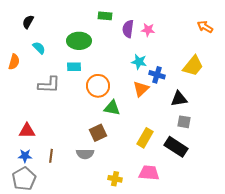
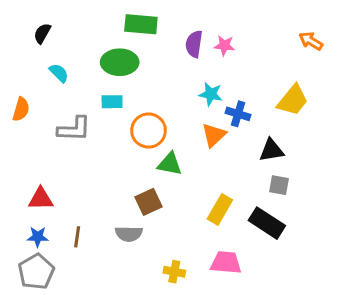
green rectangle: (105, 16) -> (141, 24), moved, size x1.5
orange semicircle: (14, 62) -> (21, 109), moved

